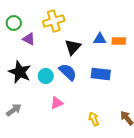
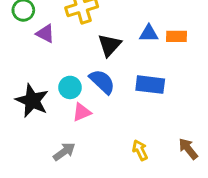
black star: (20, 72) -> (32, 101), moved
pink triangle: (57, 103) -> (82, 112), moved
gray arrow: (14, 110) -> (64, 152), moved

